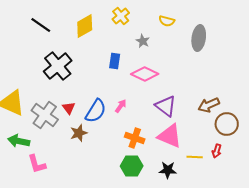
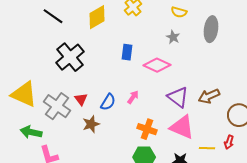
gray star: (143, 41) -> (173, 37), moved
brown arrow: (209, 105) -> (209, 96), moved
blue semicircle: (96, 111) -> (108, 102), size x0.7

